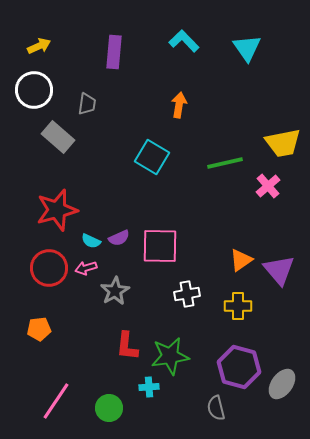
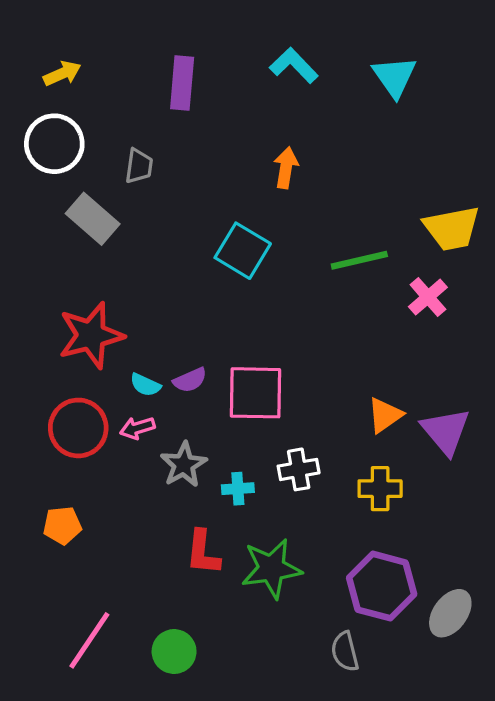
cyan cross: (149, 387) -> (238, 489), moved

